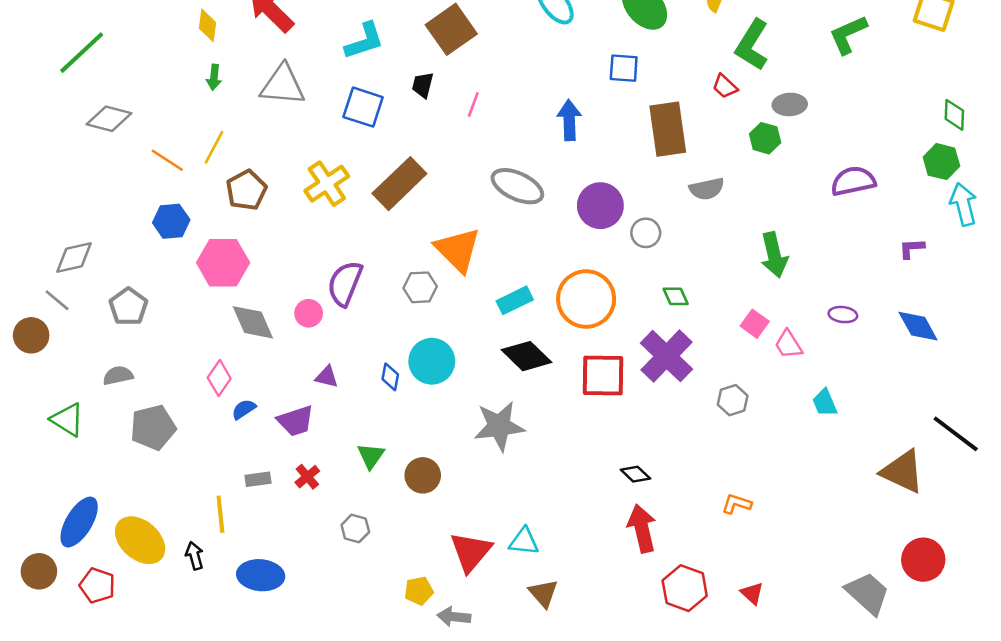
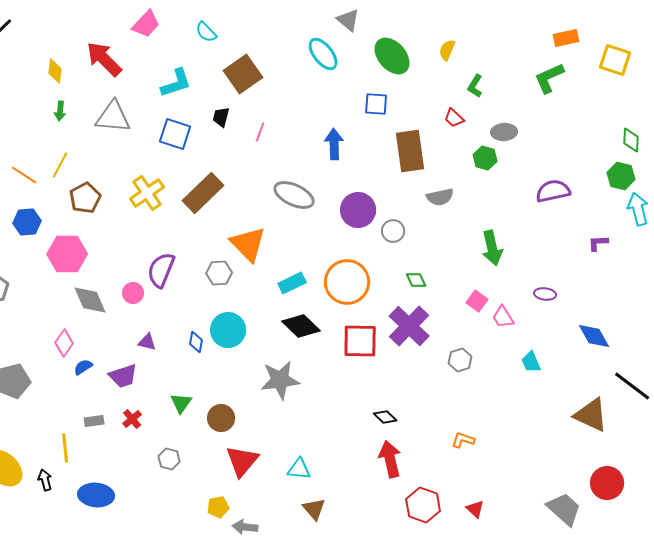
green L-shape: (752, 45) -> (475, 86), size x0.6
blue diamond: (918, 326) -> (594, 336), moved
red triangle: (471, 552) -> (242, 461), moved

